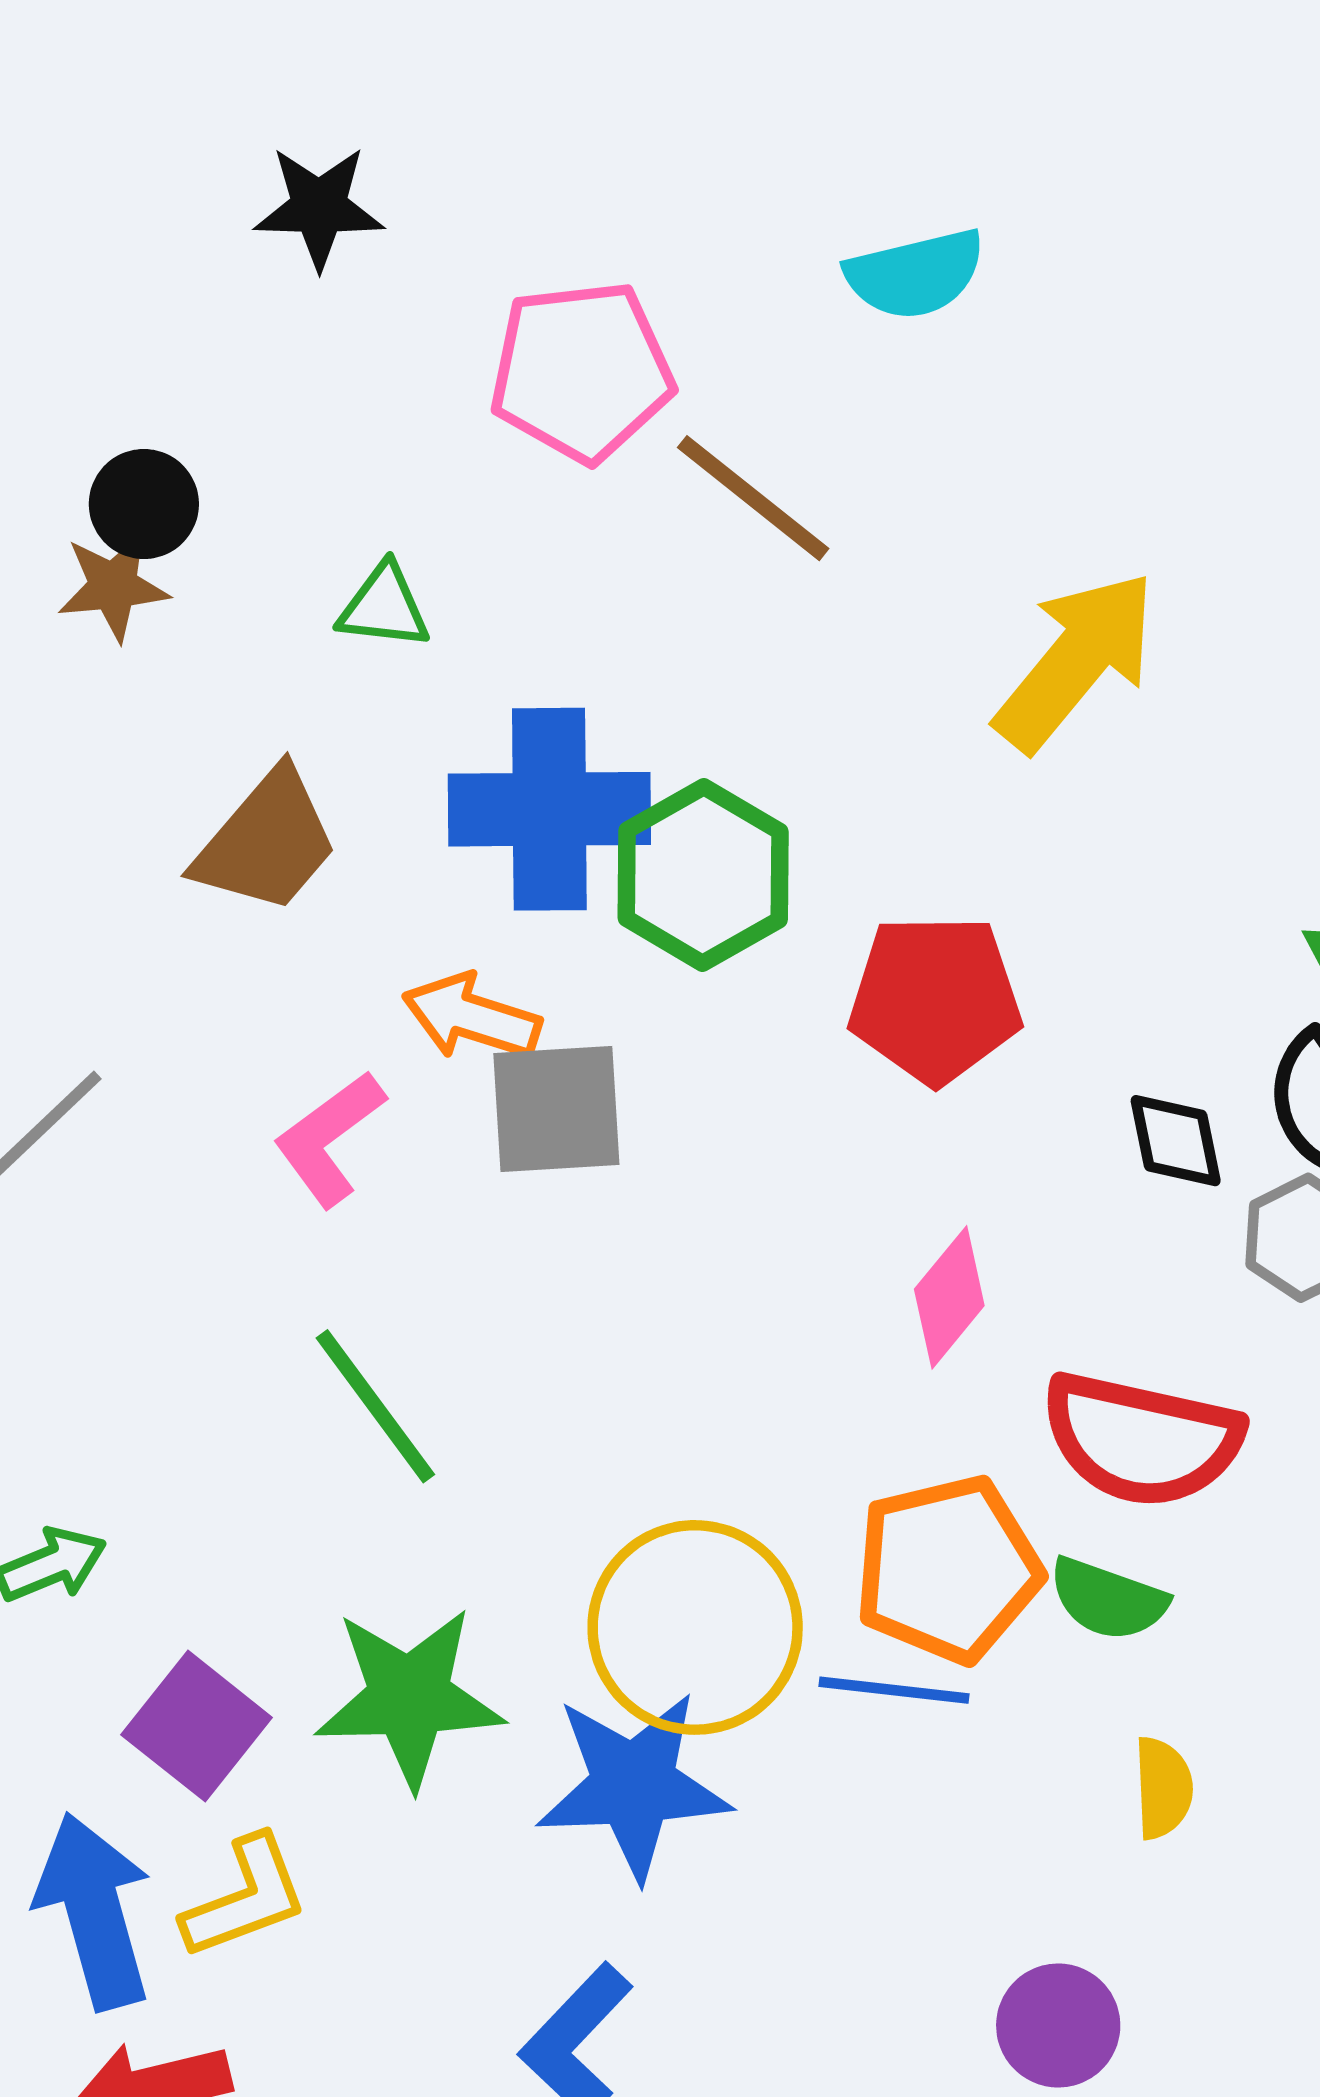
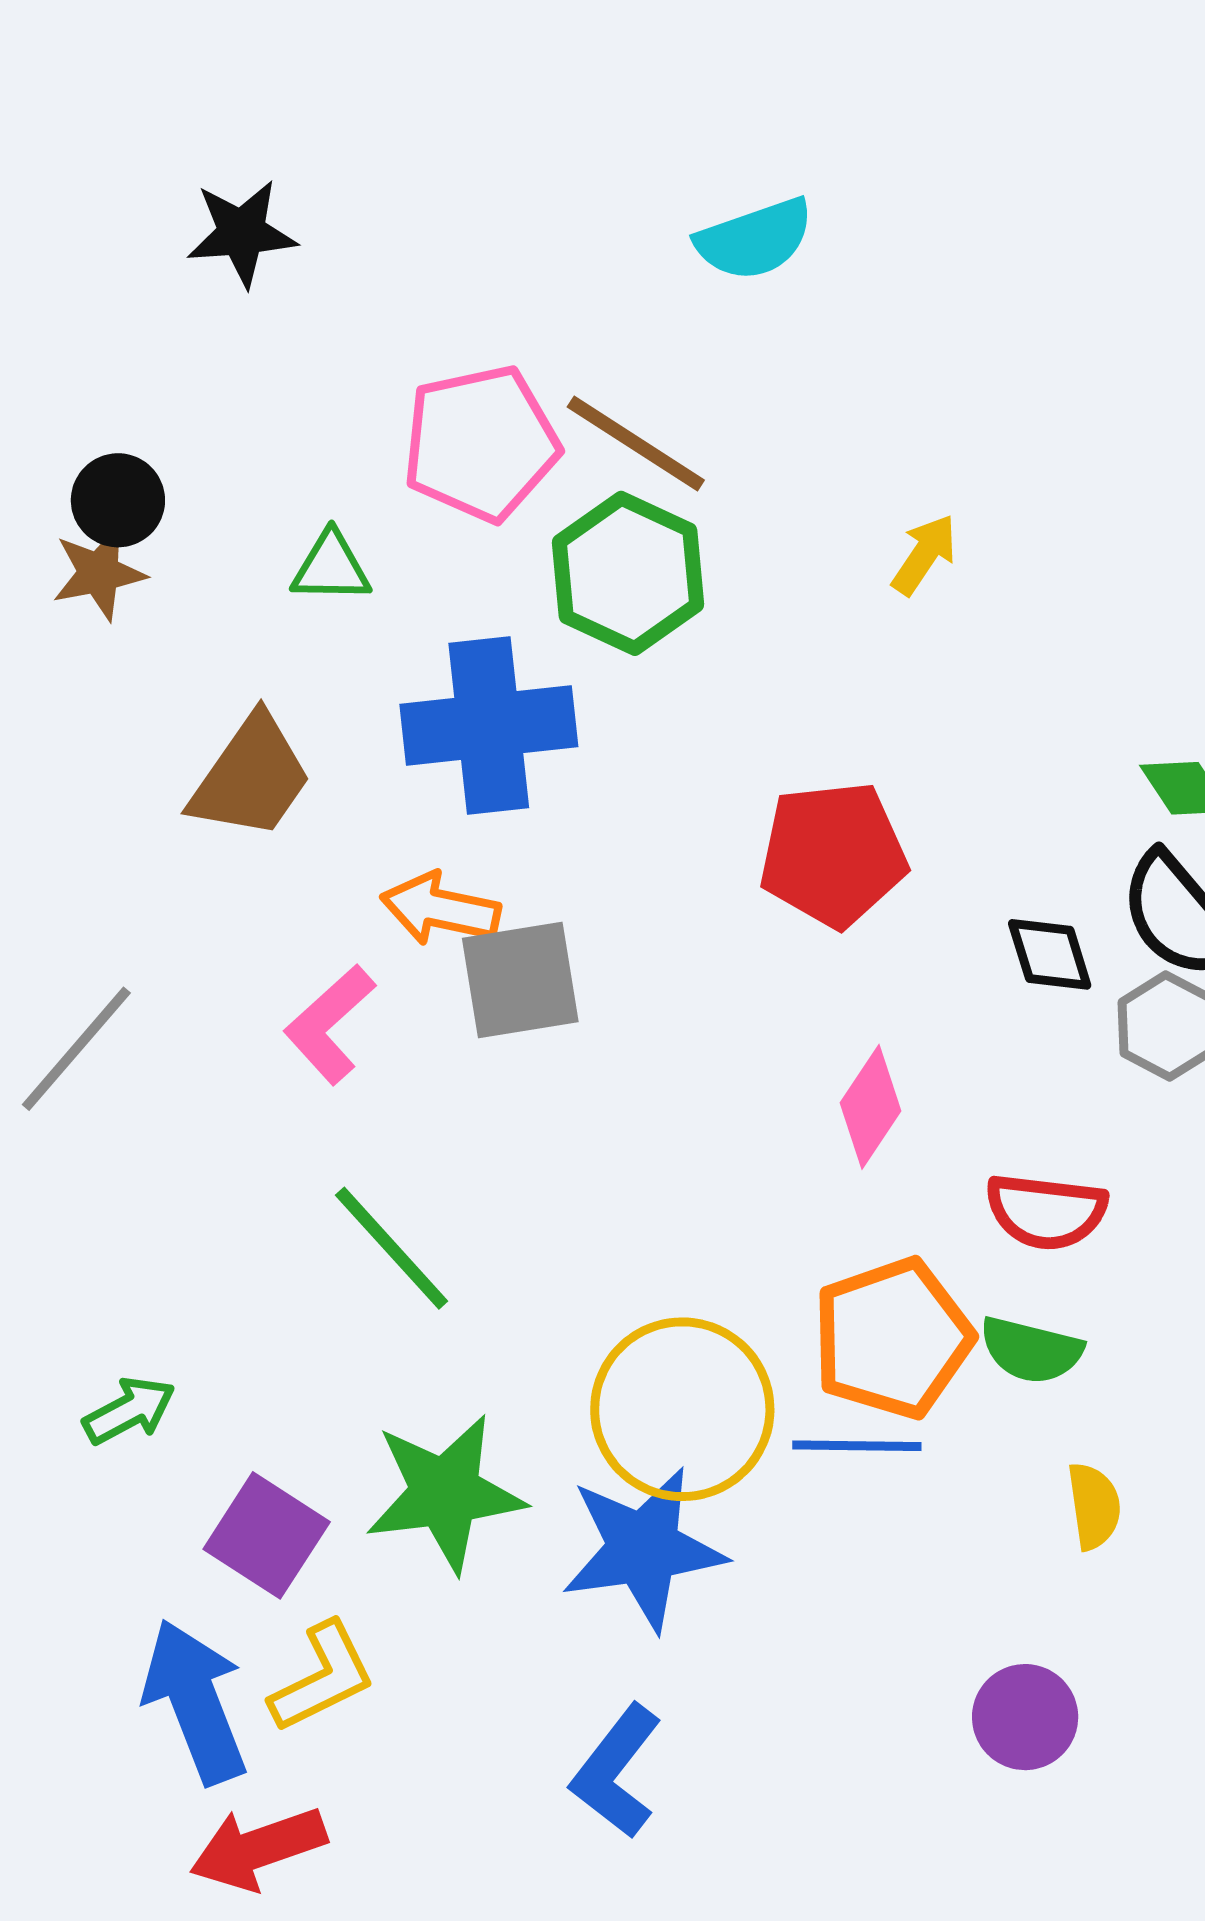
pink pentagon: (582, 371) -> (481, 443), moved
yellow arrow: (1076, 661) -> (924, 555), size x0.5
green hexagon: (703, 875) -> (628, 573), moved
red semicircle: (1141, 1439) -> (1046, 1211), size x0.7

